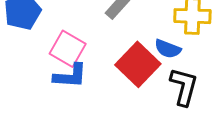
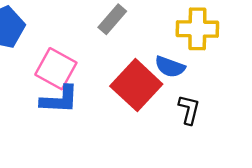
black L-shape: (184, 87) -> (189, 110), size x0.7

